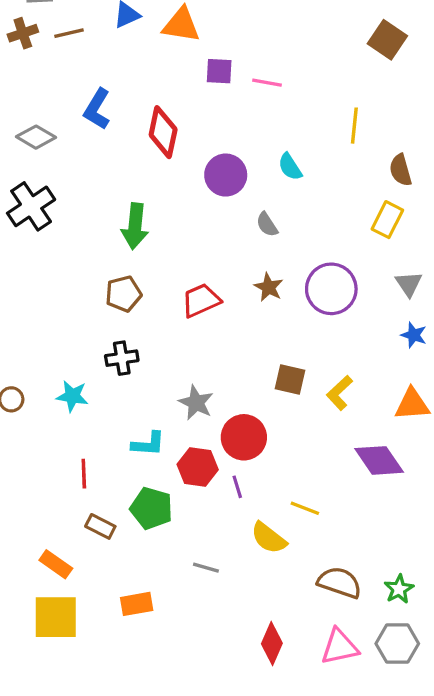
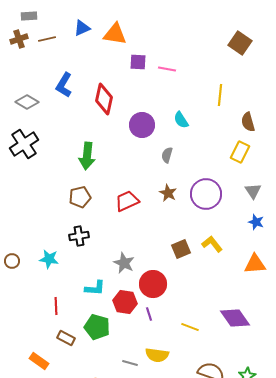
gray semicircle: (267, 225) -> (167, 155), turned 49
brown square: (290, 380) -> (181, 249), turned -36
yellow L-shape: (340, 393) -> (212, 244), moved, turned 95
purple diamond: (379, 460) -> (235, 318), moved
yellow semicircle: (269, 538) -> (157, 355), moved, turned -30

